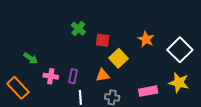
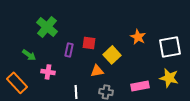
green cross: (78, 29) -> (47, 27), moved, size x1.5
red square: (103, 40) -> (89, 43), moved
white square: (180, 50) -> (170, 47), turned 35
purple rectangle: (73, 76) -> (69, 50), moved

